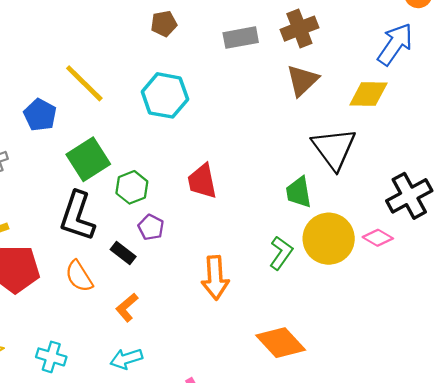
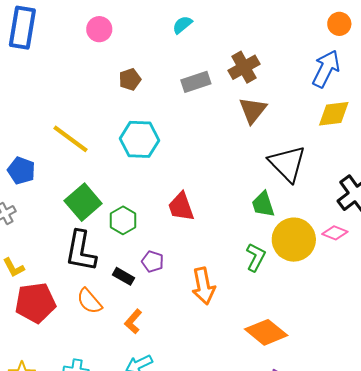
yellow diamond: (368, 94) -> (334, 114), moved
blue pentagon: (40, 115) -> (21, 171), moved
purple pentagon: (151, 227) -> (153, 262), moved

